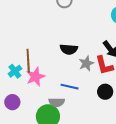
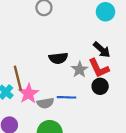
black circle: (105, 92) -> (100, 86), moved
gray semicircle: (57, 102) -> (45, 103), moved

